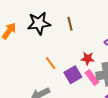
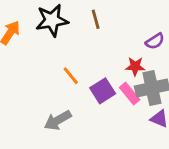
red star: (88, 58) -> (135, 66), moved

